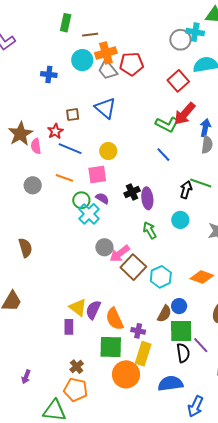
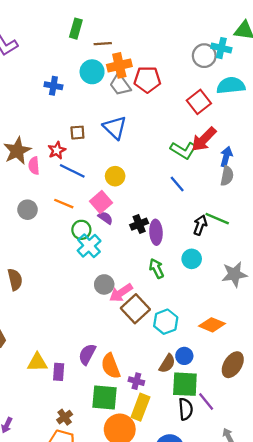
pink square: (97, 174) -> (101, 202), turned -36
purple semicircle: (102, 198) -> (105, 218), moved
yellow triangle: (78, 307) -> (37, 362), moved, turned -42

